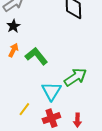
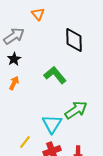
green L-shape: (36, 56) -> (55, 75), moved

